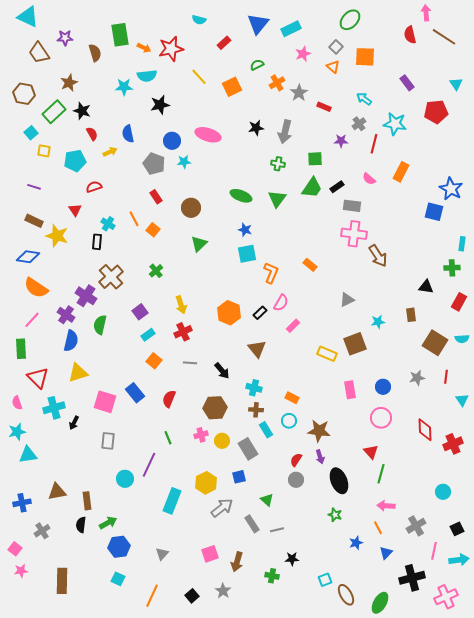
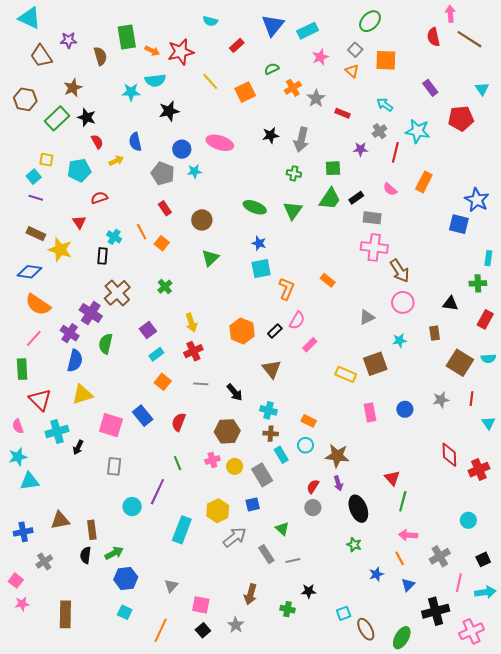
cyan square: (31, 133) -> (34, 177), moved
pink circle: (381, 418) -> (403, 302), moved
pink square: (210, 554) -> (201, 605), moved, turned 30

